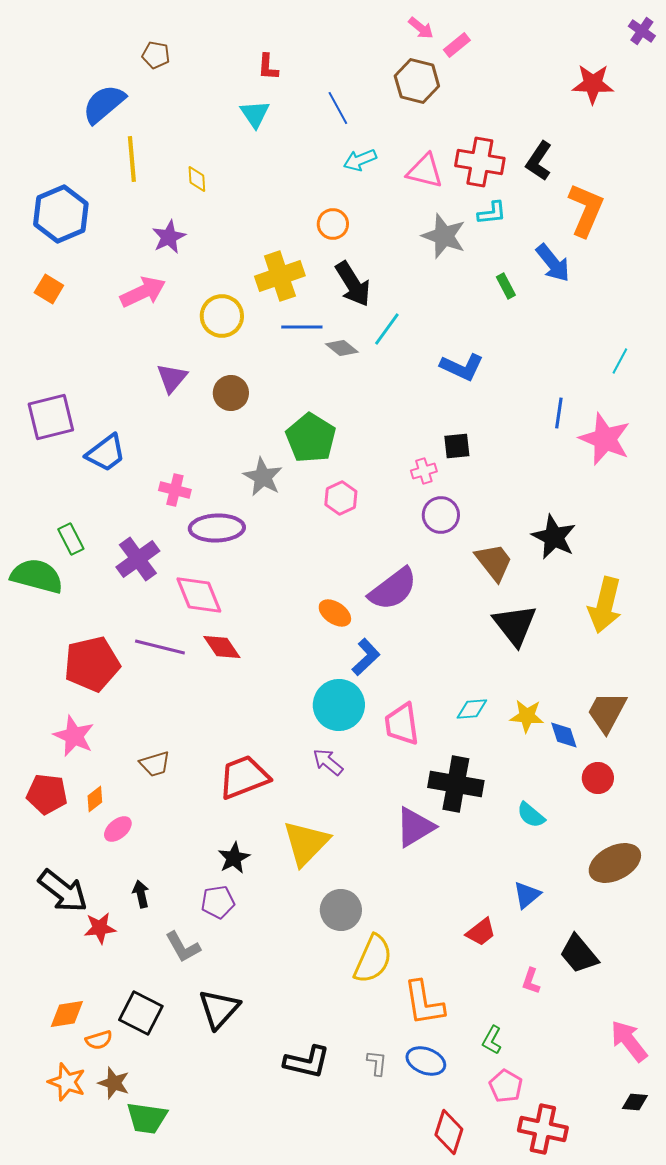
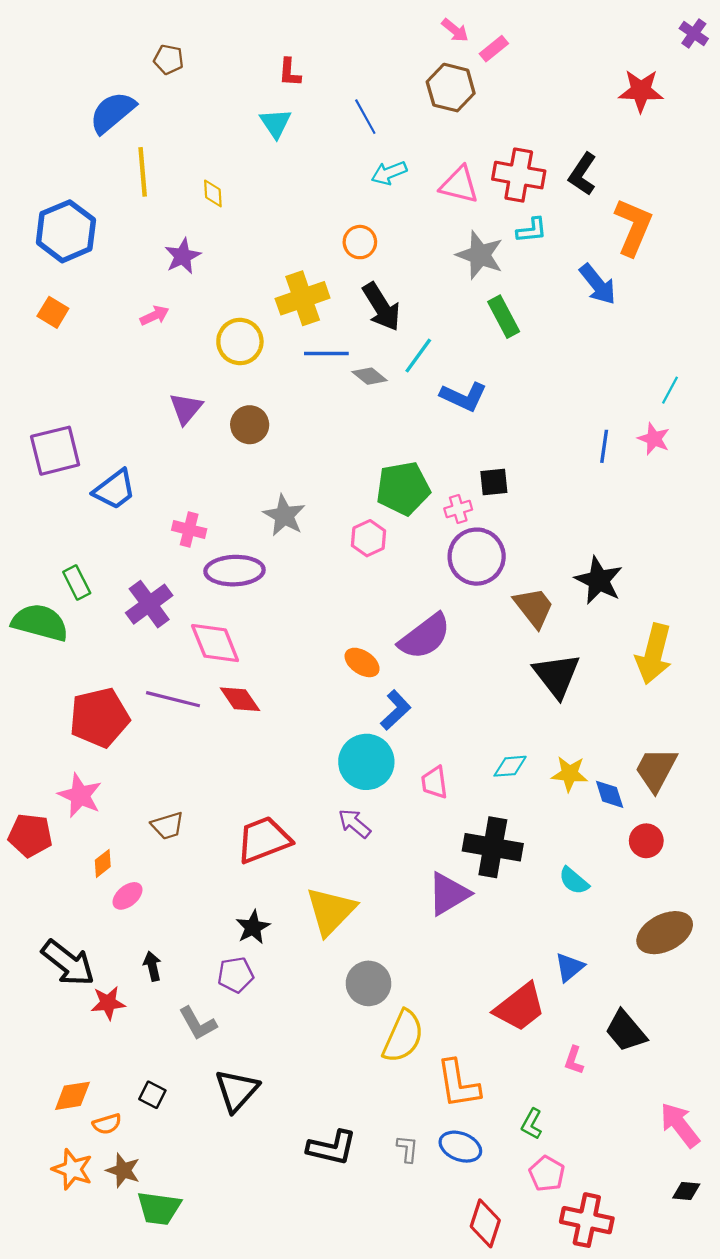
green rectangle: (506, 286) -> (504, 317), moved, size x1.5
pink arrow: (143, 292) -> (155, 316), size x0.6
blue L-shape: (462, 367) -> (464, 397), moved
green pentagon: (311, 438) -> (403, 488), moved, turned 30
pink star: (605, 439) -> (654, 439), moved, size x0.6
purple circle: (441, 515) -> (477, 557), size x1.4
pink trapezoid: (402, 724) -> (434, 782), size x0.7
red pentagon: (47, 794) -> (30, 835), moved
red trapezoid: (481, 932) -> (520, 1007), size x1.6
black square: (141, 1013) -> (152, 1095), size x0.6

